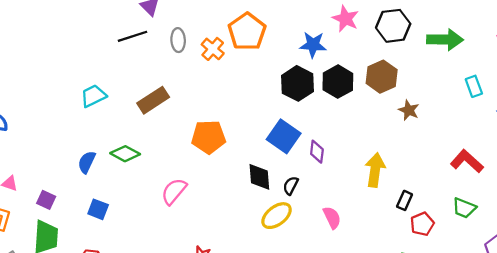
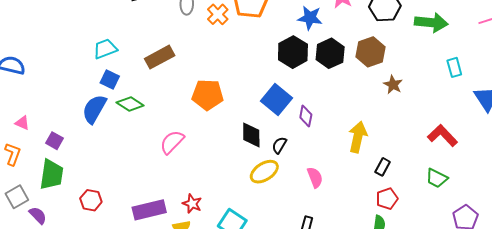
blue semicircle: (87, 162) -> (94, 109), size x1.4
blue square: (98, 209) -> (110, 80), moved
red pentagon: (422, 224) -> (387, 199), moved

